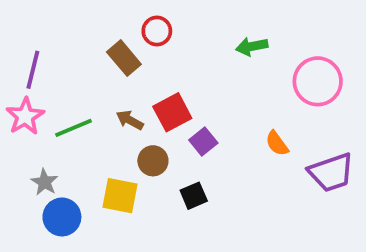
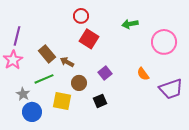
brown rectangle: (124, 58) -> (47, 54), moved
red square: (172, 112) -> (89, 39), moved, turned -30
green line: (74, 128) -> (44, 79), moved

